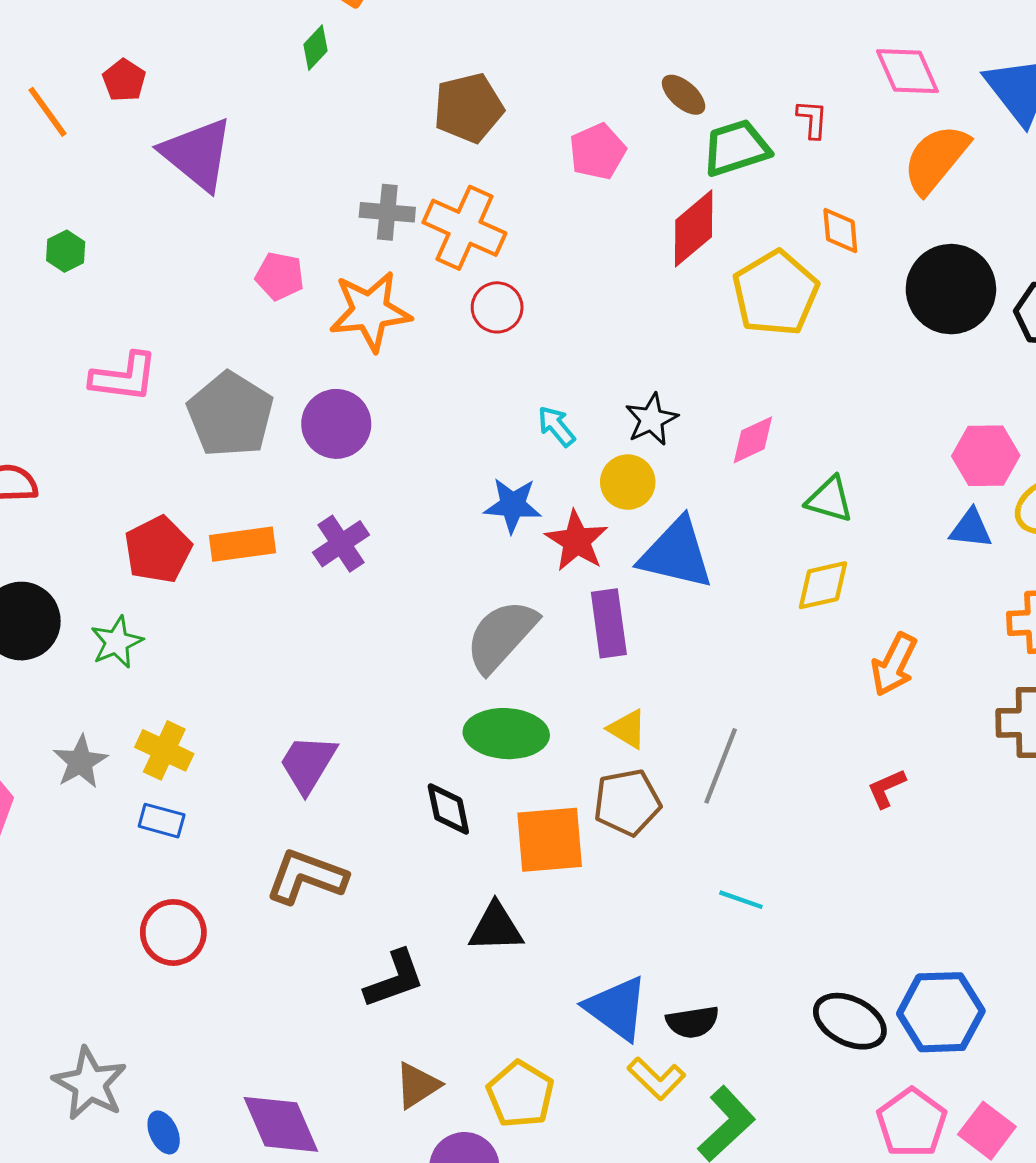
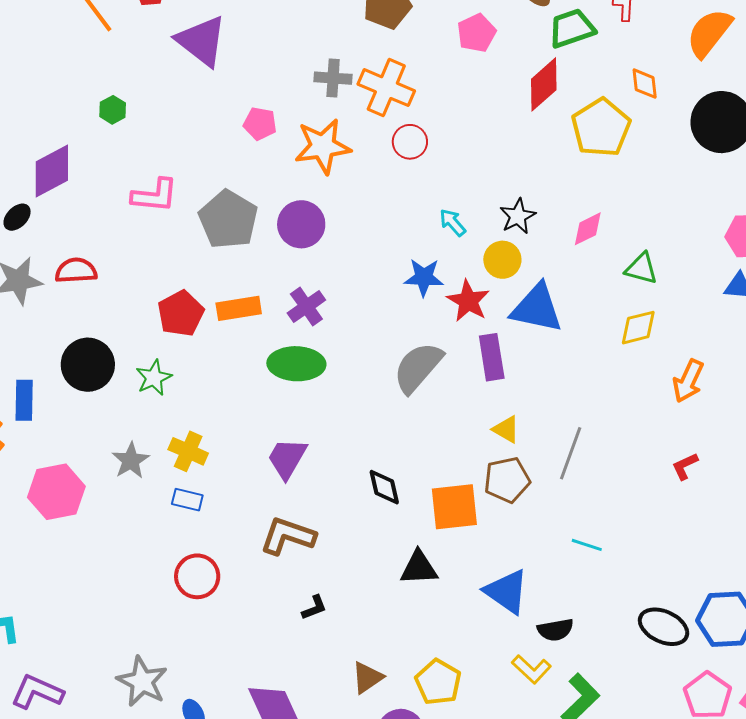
green ellipse: (506, 734) -> (296, 364), moved
black L-shape: (394, 979) -> (314, 608), moved, size x0.6
blue triangle: (617, 1008) -> (507, 592), moved

